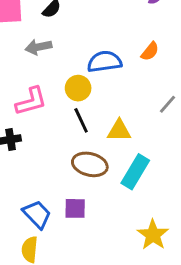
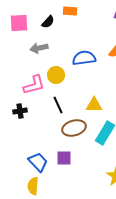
yellow circle: (78, 88) -> (56, 75), moved
black line: (81, 120) -> (58, 105), moved
brown ellipse: (90, 164) -> (74, 128), turned -30

